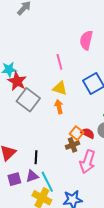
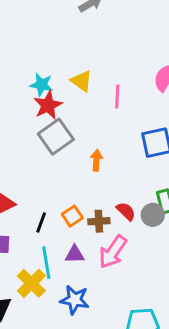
yellow triangle: (60, 88) -> (81, 81), moved
orange square: (77, 133) -> (72, 216), moved
purple triangle: (32, 176) -> (75, 254), moved

